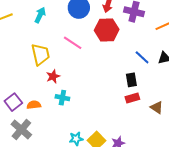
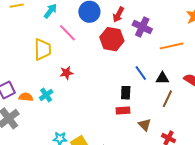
pink line: (73, 43) -> (67, 33), moved
red star: (53, 76) -> (66, 73), moved
cyan cross: (62, 98) -> (46, 95), moved, turned 32

